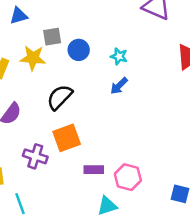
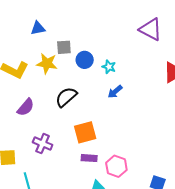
cyan star: (119, 56) -> (109, 67), moved
orange square: (67, 138) -> (85, 132), moved

